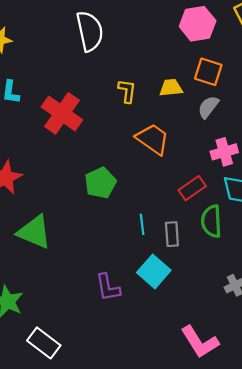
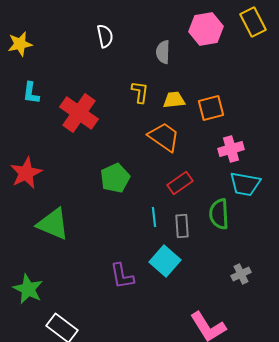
white semicircle: (90, 31) -> (105, 36), size x0.6
orange square: (208, 72) -> (211, 108), moved, turned -32
yellow trapezoid: (171, 88) -> (174, 100), moved
gray semicircle: (208, 107) -> (163, 52), moved, turned -35
red rectangle: (192, 188) -> (180, 183), moved

